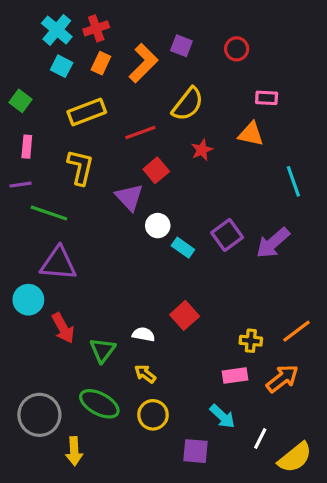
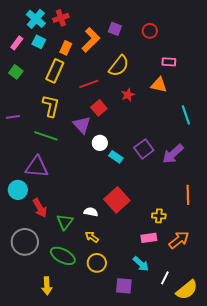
orange rectangle: (101, 63) -> (66, 48), moved
green square: (21, 101) -> (16, 72), moved
yellow rectangle: (87, 112) -> (55, 71), turned -45
pink rectangle: (27, 147) -> (17, 43), moved, turned 32
green line: (49, 213) -> (46, 136), moved
red square: (185, 315) -> (117, 200), size x1.4
orange line: (297, 331) -> (188, 195), moved, turned -54
gray circle: (39, 415) -> (25, 242), moved

